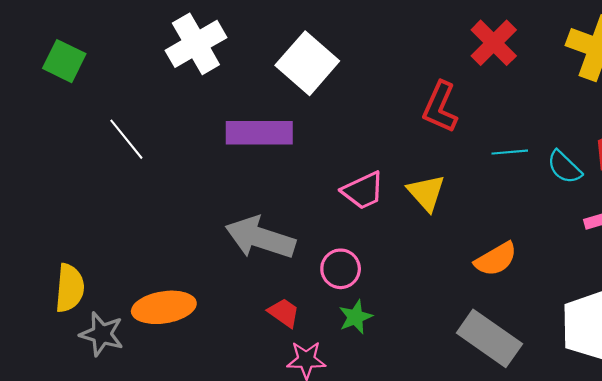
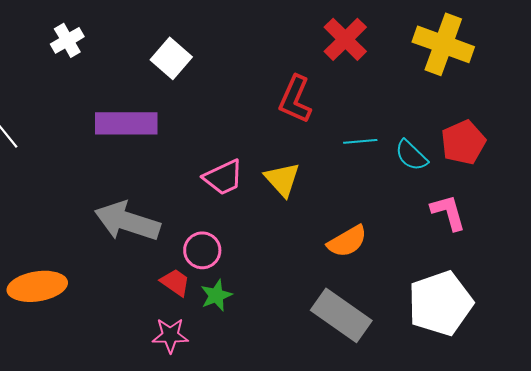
white cross: (196, 44) -> (67, 40), size x0.6
white square: (307, 63) -> (171, 58), size x0.7
red trapezoid: (284, 313) -> (175, 282), moved

